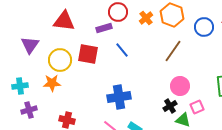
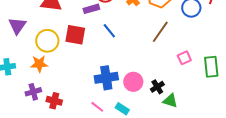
pink circle: (180, 86) -> (133, 82), moved
pink square: (197, 107) -> (184, 58), moved
purple cross: (29, 110) -> (33, 92), moved

